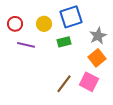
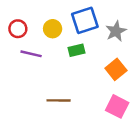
gray star: (98, 36) -> (116, 31), moved
pink square: (89, 82) -> (117, 106), moved
brown line: (64, 84) -> (59, 100), moved, turned 54

